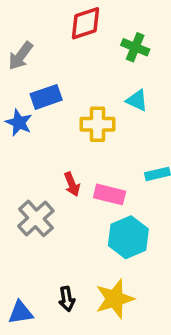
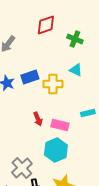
blue rectangle: (46, 97) -> (30, 77), moved
gray cross: (36, 218) -> (22, 168), moved
cyan hexagon: (128, 237) -> (56, 150), moved

